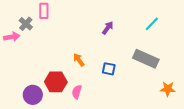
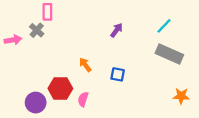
gray cross: (26, 24) -> (37, 30), moved
gray rectangle: (146, 59) -> (169, 54), moved

